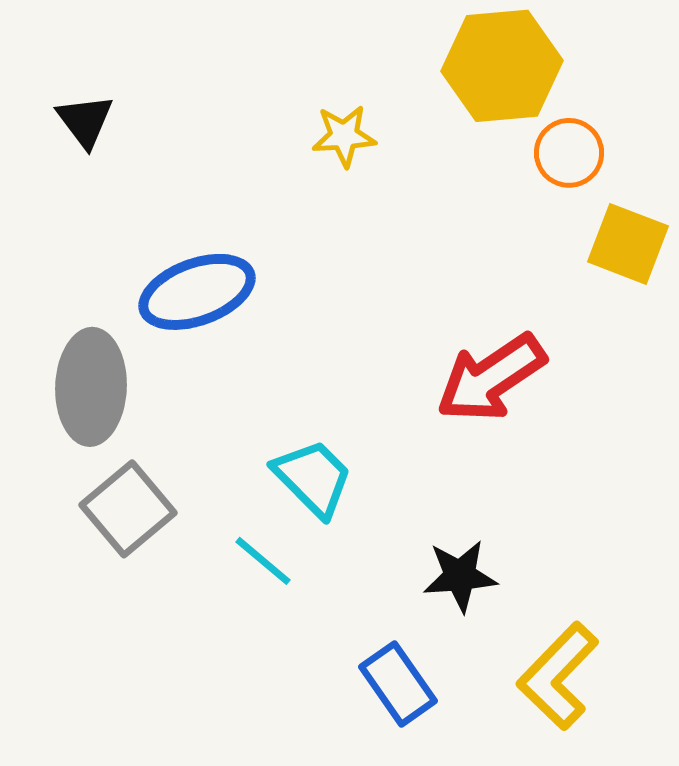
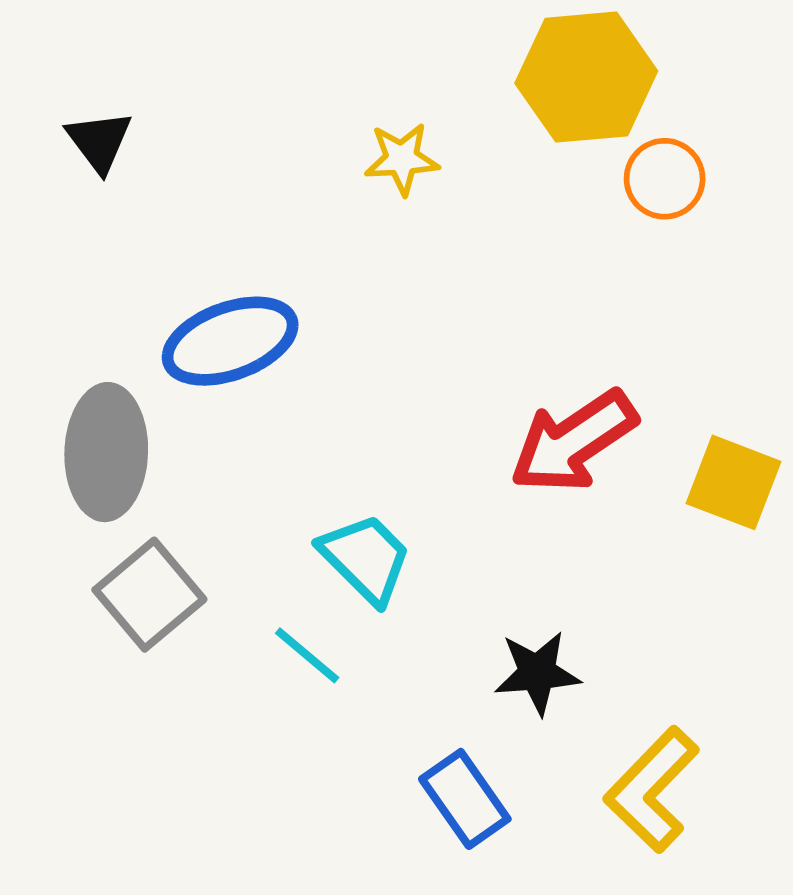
yellow square: (628, 244) -> (733, 482), moved

